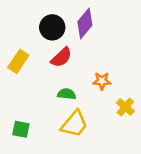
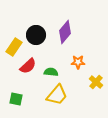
purple diamond: (85, 23) -> (65, 32), moved
black circle: (52, 27) -> (36, 35), moved
red semicircle: (61, 57) -> (28, 66), moved

